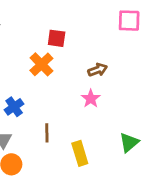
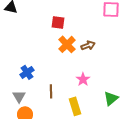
orange cross: (41, 64) -> (67, 44), moved
pink star: (91, 99) -> (83, 79), moved

